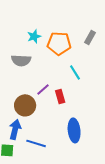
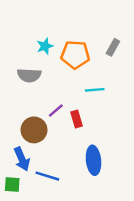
cyan line: (75, 72) -> (95, 90), turned -63
blue arrow: (15, 129) -> (22, 159), turned 144

